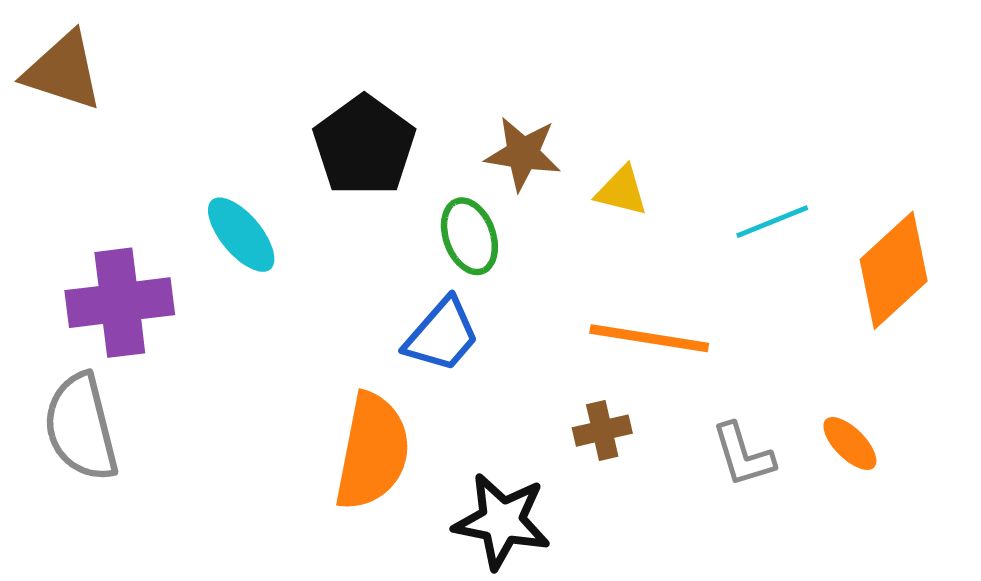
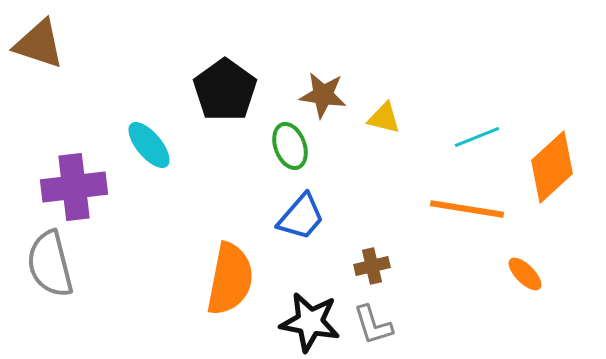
blue trapezoid: (442, 335) -> (301, 217), moved
orange line: (649, 338) -> (467, 209), moved
gray L-shape: (743, 455) -> (373, 325), moved

